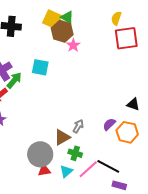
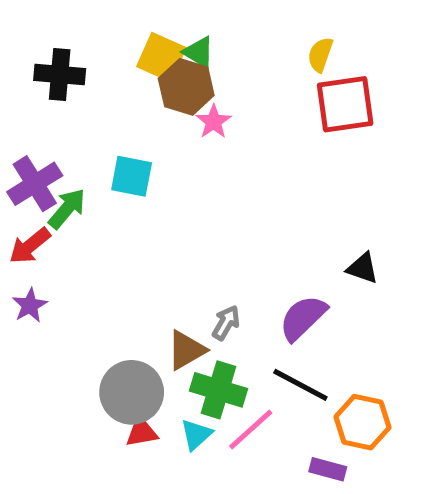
purple semicircle: (109, 124) -> (303, 318), size x1.5
orange hexagon: (127, 132) -> (363, 422), moved
green cross: (75, 153) -> (219, 390), size x1.5
black line: (108, 166) -> (300, 385), moved

